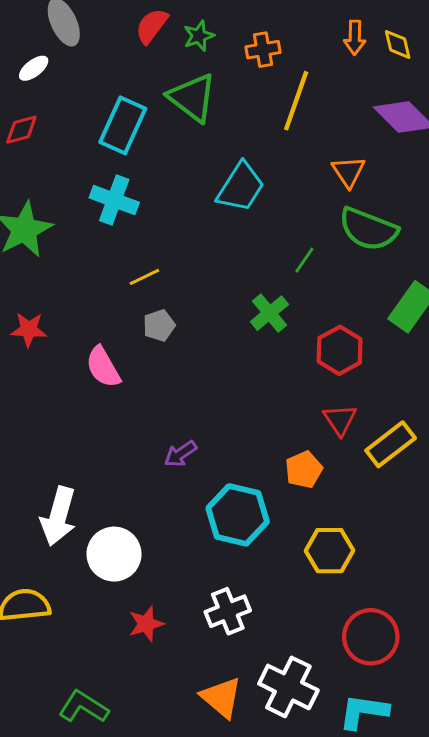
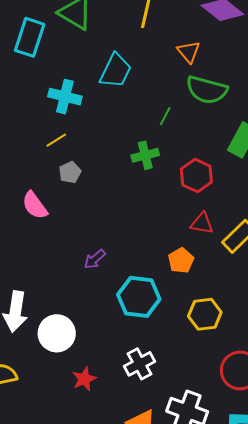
cyan cross: (114, 200) -> (65, 97), moved
green cross: (270, 313) -> (145, 155), turned 32
red triangle: (340, 420) -> (202, 223), turned -40

